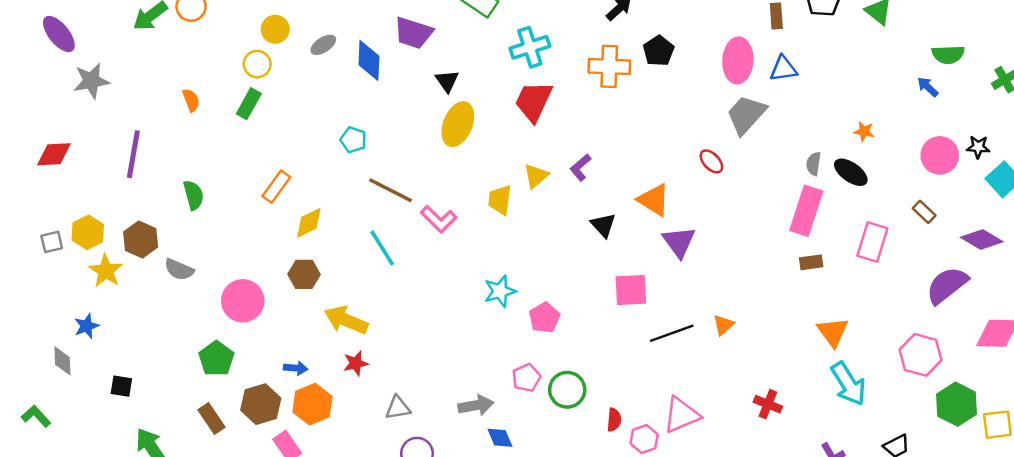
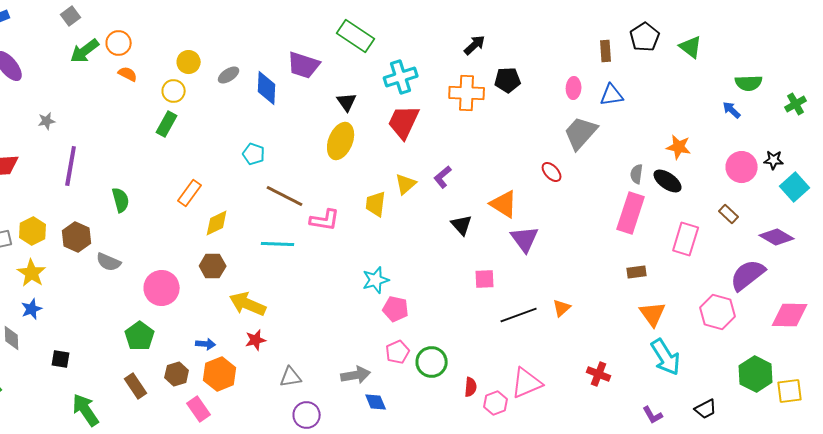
black pentagon: (659, 51) -> (508, 80), turned 30
pink ellipse: (738, 60) -> (574, 88), size x0.6
gray star: (91, 81) -> (47, 121), moved, size x0.6
black triangle: (447, 81) -> (347, 102), moved
orange semicircle: (191, 100) -> (128, 74), moved, turned -42
orange star: (864, 131) -> (679, 147), size x1.4
pink L-shape: (439, 219) -> (325, 220), turned -36
cyan line: (382, 248) -> (278, 244), turned -56
brown rectangle: (811, 262) -> (637, 272), moved
yellow star: (106, 271) -> (32, 273), moved
pink square: (631, 290) -> (485, 279), size x0.7
pink pentagon: (544, 318) -> (396, 309), moved, turned -30
pink hexagon: (921, 355) -> (718, 312), moved
brown hexagon: (261, 404) -> (177, 374), size x0.7

